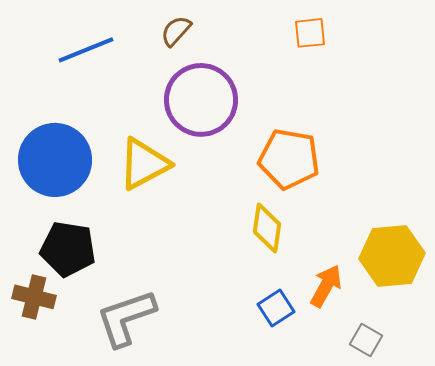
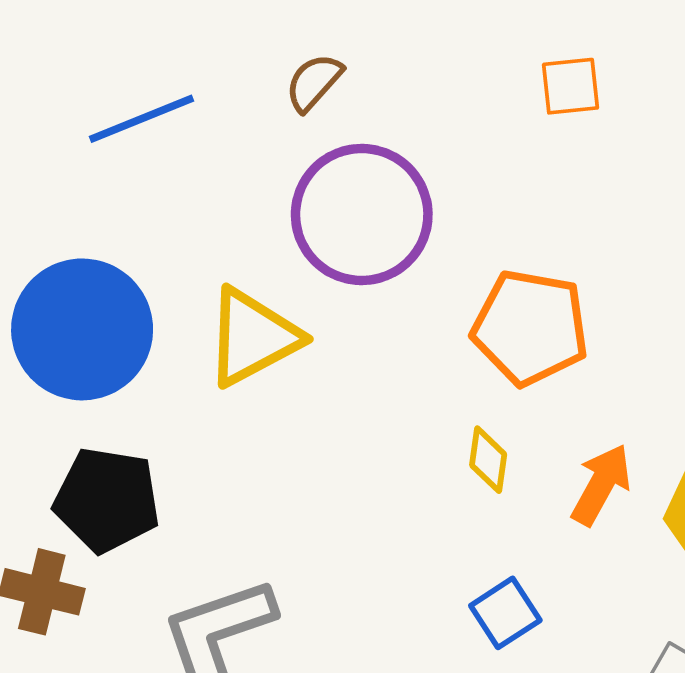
yellow diamond: (267, 228) -> (488, 460), size x0.7
orange arrow: (326, 286) -> (601, 485), moved

